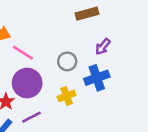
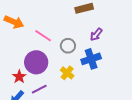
pink line: (23, 53) -> (43, 36), moved
yellow cross: (67, 96) -> (67, 73), turned -32

